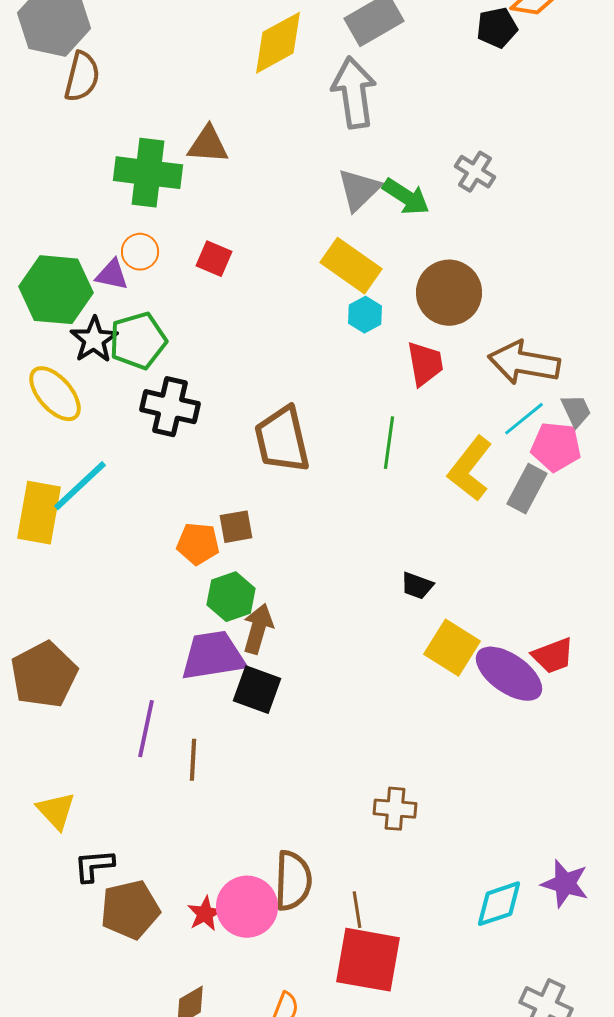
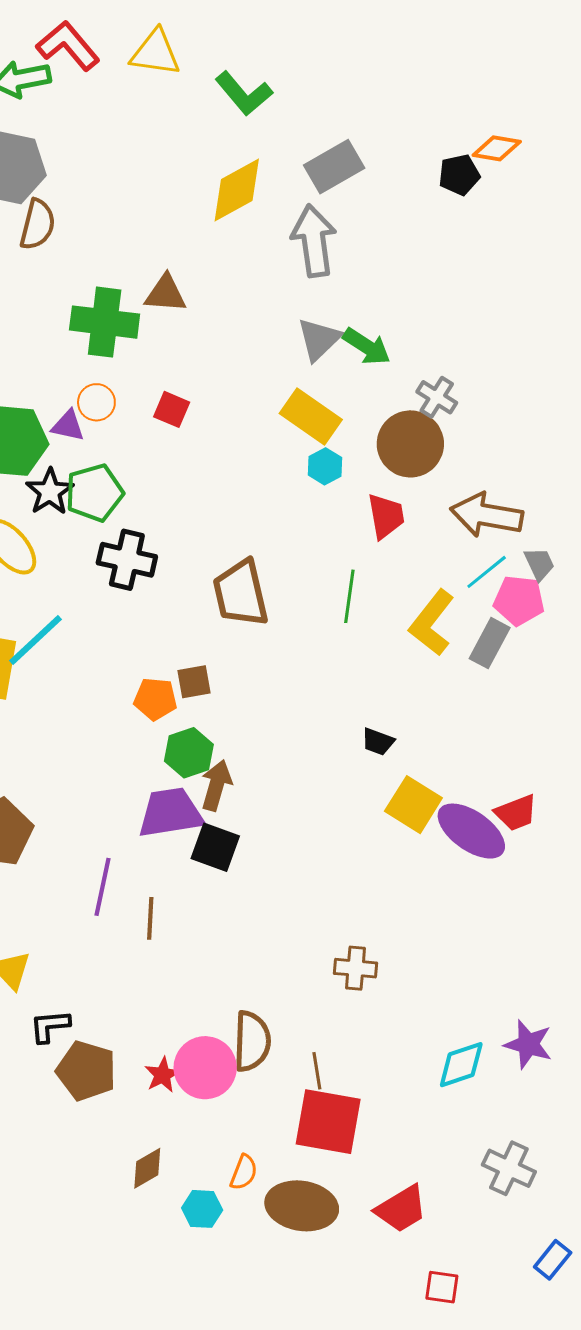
gray cross: (475, 172) -> (437, 397), moved
brown pentagon: (130, 910) -> (86, 1071), turned 30

